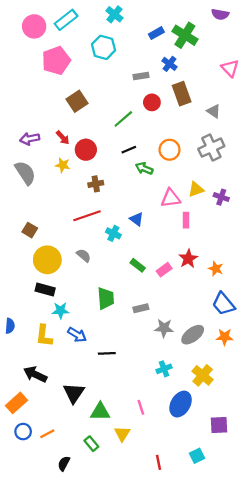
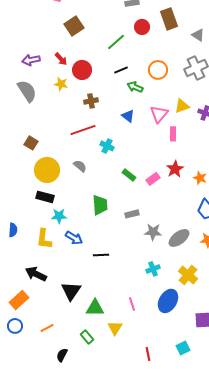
pink triangle: (171, 198) -> (159, 114), turned -42
blue triangle: (136, 219) -> (128, 116), moved
blue circle: (23, 432) -> (15, 326), moved

